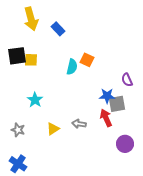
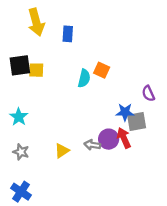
blue rectangle: (58, 29) -> (68, 34), turned 48
cyan star: (35, 100) -> (19, 117), moved
purple circle: (125, 144) -> (109, 139), moved

